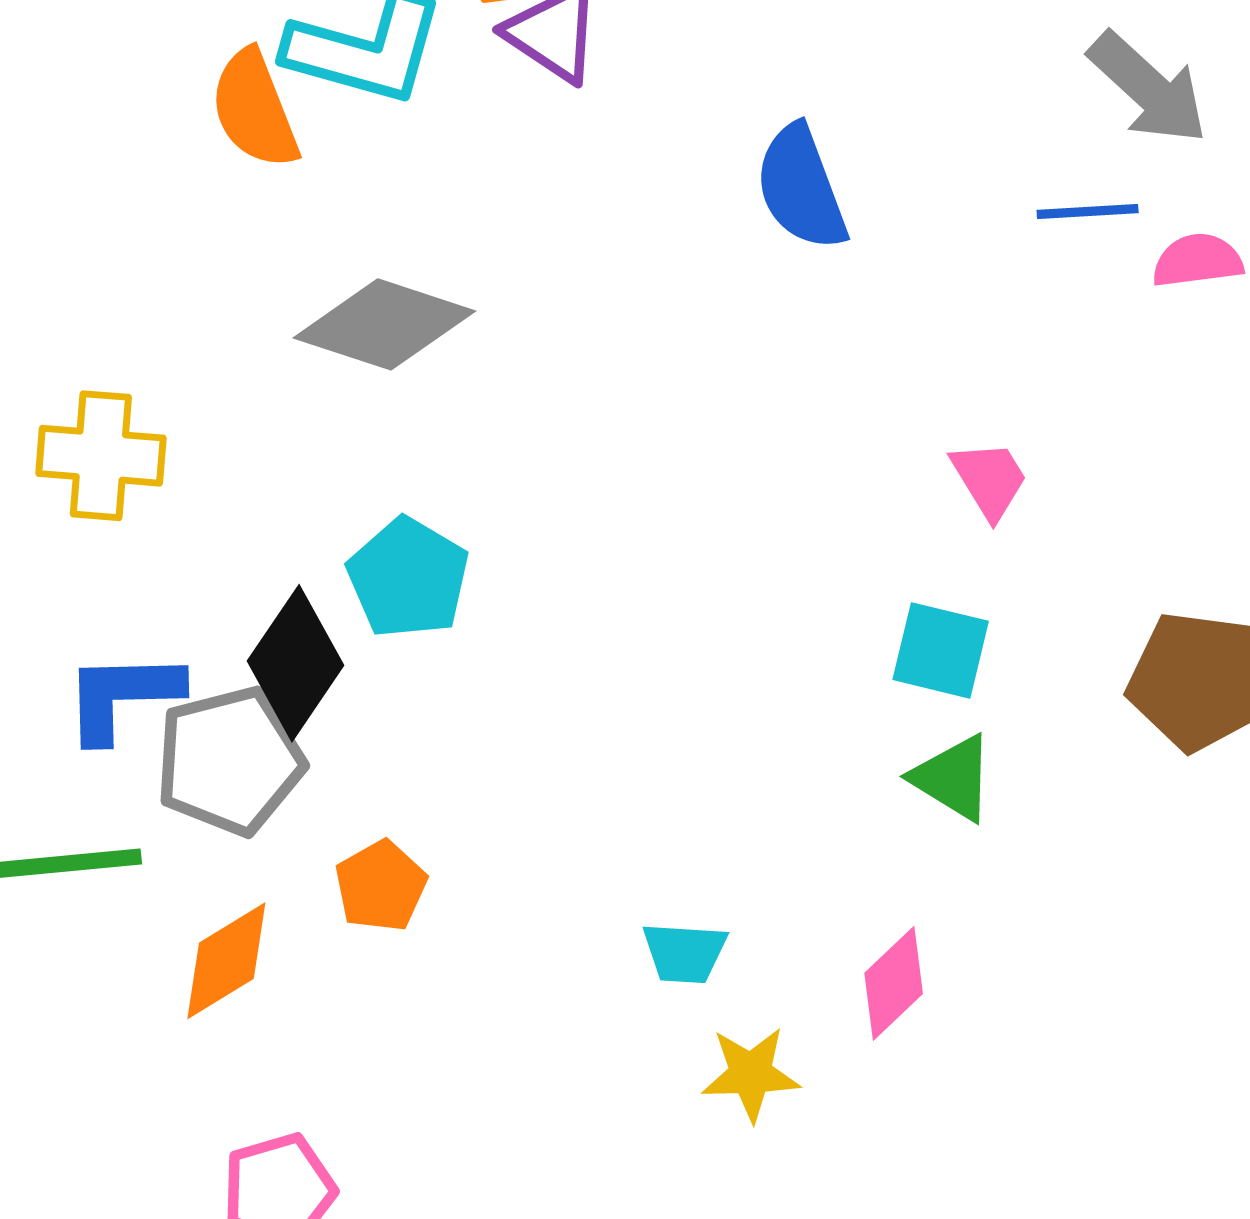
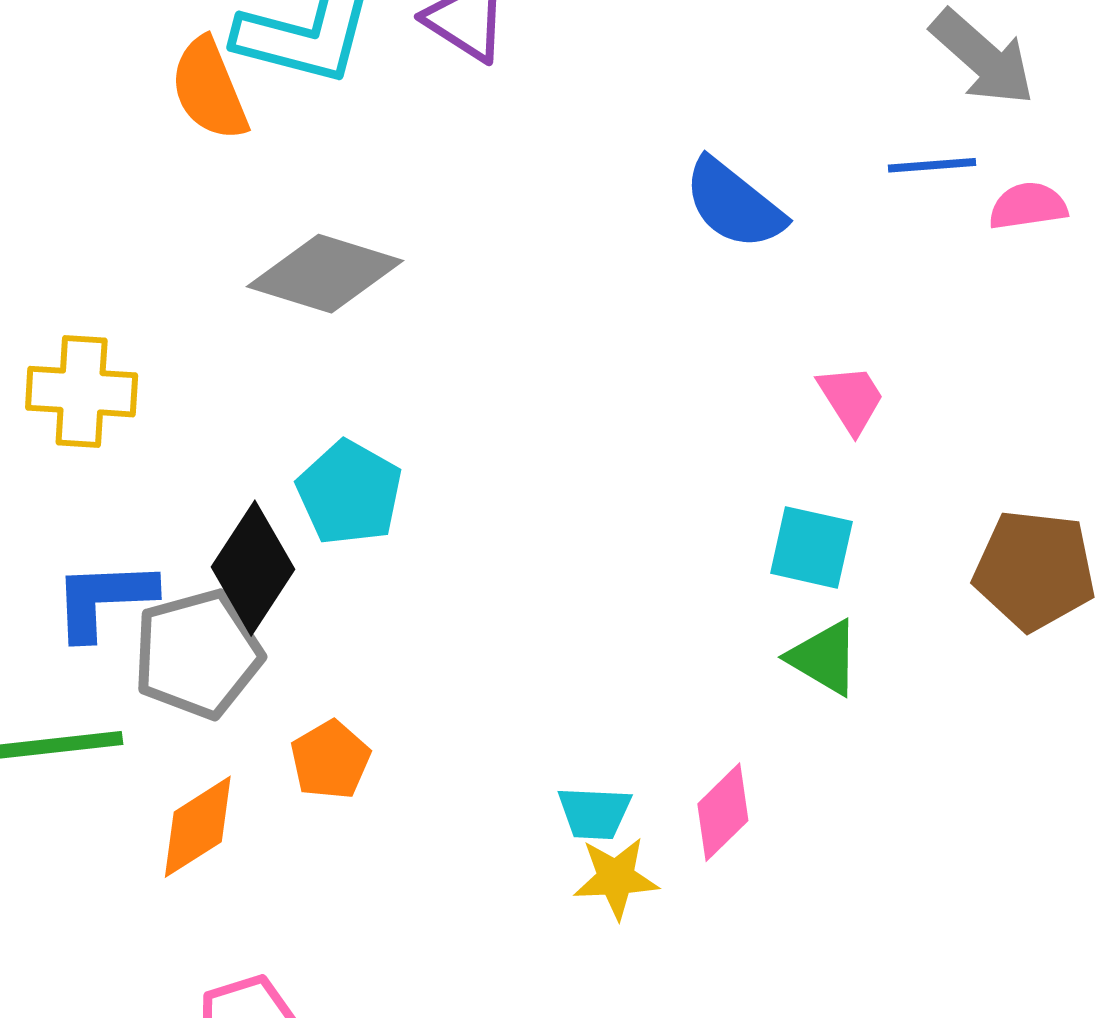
blue semicircle: (801, 188) -> (734, 204), moved, turned -30
pink diamond: (894, 983) -> (723, 812), moved
yellow star: (751, 1074) -> (616, 878), moved

